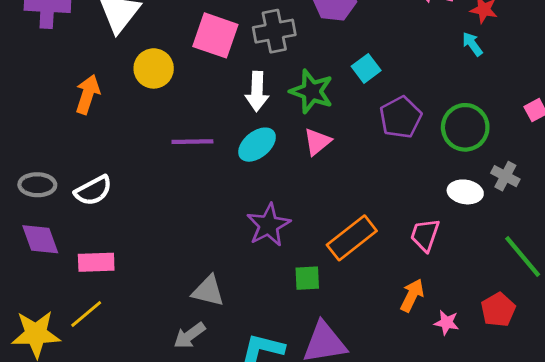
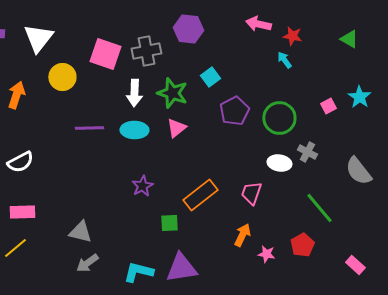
cyan ellipse: (257, 145) -> (134, 130), turned 40
purple star: (268, 225) -> (142, 186), size x0.7
gray triangle: (208, 291) -> (80, 232), moved

